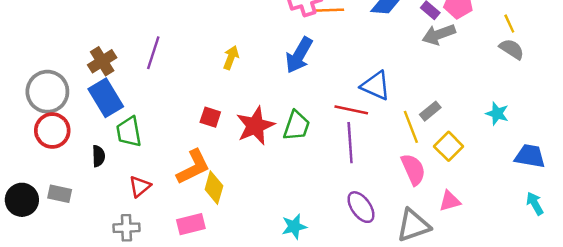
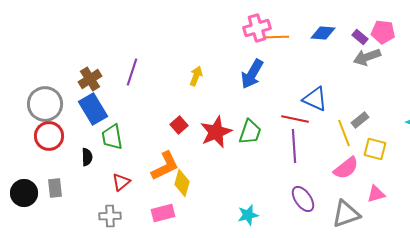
red square: (210, 117) -> (179, 125), turned 30
yellow square: (449, 146) -> (375, 149), turned -30
pink semicircle: (413, 169) -> (346, 168), turned 76
gray rectangle: (60, 194) -> (55, 188), turned 72

